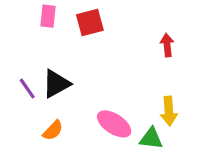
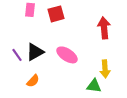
red arrow: (167, 45) -> (104, 28), size x1.5
pink ellipse: (114, 124) -> (67, 55), moved

